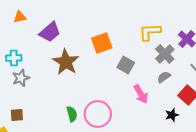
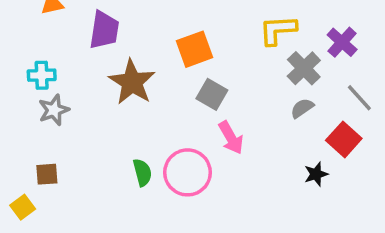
purple trapezoid: (50, 32) -> (104, 30), turned -40
gray square: (126, 65) -> (212, 94), moved
pink arrow: (141, 94) -> (231, 138), moved

